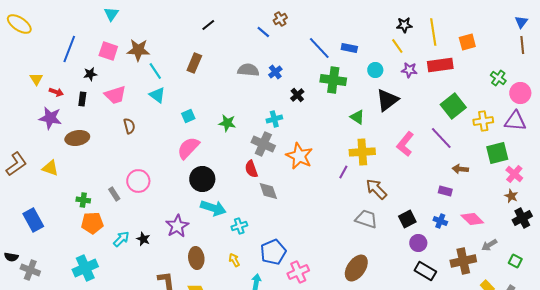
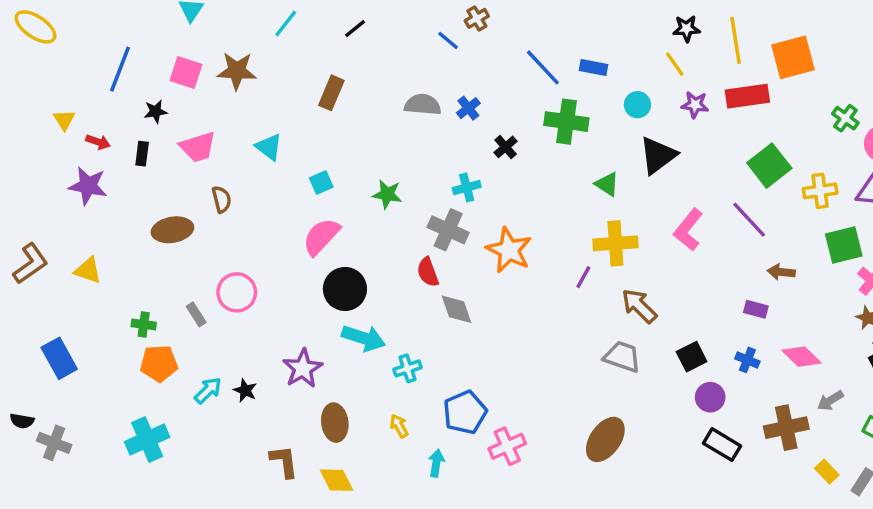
orange square: (467, 42) -> (793, 57), size x1.5
cyan line: (155, 71) -> (286, 24), moved, turned 72
brown ellipse: (77, 138) -> (172, 230), moved

